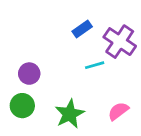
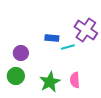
blue rectangle: (82, 29) -> (52, 38), moved, turned 40
pink semicircle: (118, 111) -> (75, 80), moved, turned -56

